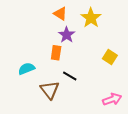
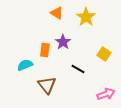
purple star: (67, 35) -> (63, 42), moved
orange rectangle: (56, 53) -> (45, 50), moved
black line: (70, 76) -> (78, 69), moved

